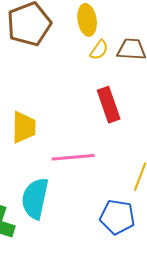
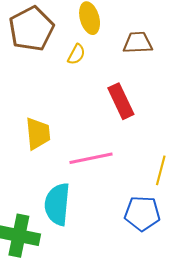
yellow semicircle: (99, 50) -> (76, 54), moved

